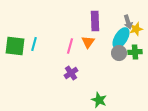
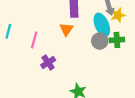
cyan ellipse: (121, 38) -> (102, 25), turned -55
pink line: (70, 46) -> (34, 40), moved

